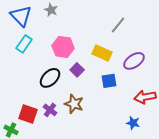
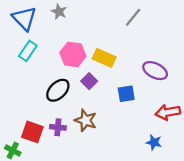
gray line: (118, 25) -> (133, 17), moved
yellow rectangle: (102, 53) -> (104, 58), moved
purple ellipse: (134, 61) -> (155, 71), turned 60
purple cross: (50, 110) -> (58, 127), turned -32

